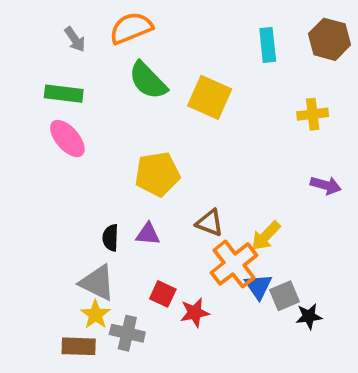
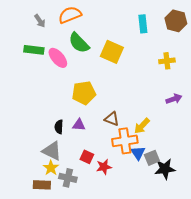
pink ellipse: (67, 139) -> (58, 58), moved
purple arrow: (326, 185) -> (174, 99), turned -35
orange cross: (234, 264) -> (125, 141), turned 30
black star: (309, 316) -> (165, 169), size x1.5

